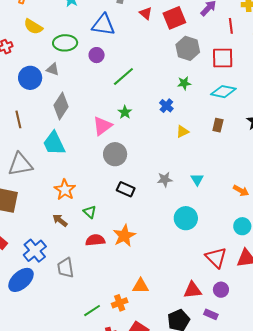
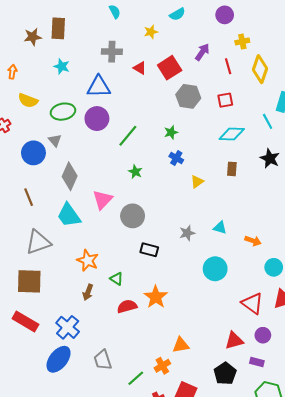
purple circle: (97, 55) -> (97, 119), size x1.5
red square: (223, 58) -> (225, 100), size x0.7
gray triangle: (53, 69) -> (55, 140), turned 40
green star: (184, 83) -> (171, 132), moved
pink triangle: (102, 126) -> (103, 200), moved
cyan triangle: (197, 180) -> (220, 228), turned -32
orange arrow: (241, 191) -> (253, 241), moved
brown arrow: (60, 220) -> (88, 292), turned -98
gray trapezoid: (65, 268) -> (103, 360), moved

